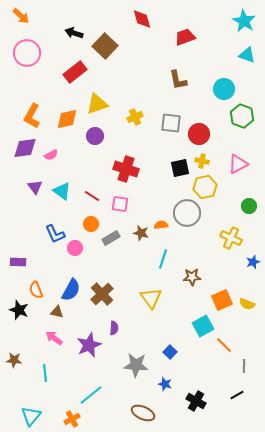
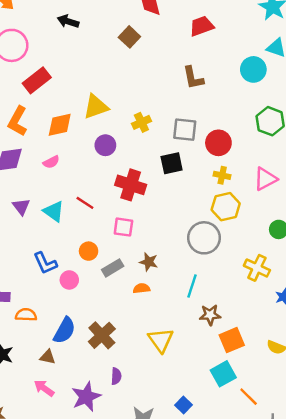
brown square: (105, 46) -> (129, 37), moved, size x0.7
red rectangle: (75, 72) -> (37, 80), moved
cyan circle: (224, 89) -> (253, 69), moved
purple circle: (95, 136) -> (105, 145), moved
pink semicircle: (51, 155) -> (51, 162), moved
black square: (180, 168) -> (172, 163), moved
red line: (92, 196) -> (85, 203), moved
orange semicircle: (161, 225) -> (141, 288), moved
cyan line: (163, 259) -> (192, 286), moved
orange semicircle: (36, 290) -> (26, 315), moved, turned 114
orange square: (222, 300) -> (232, 340), moved

